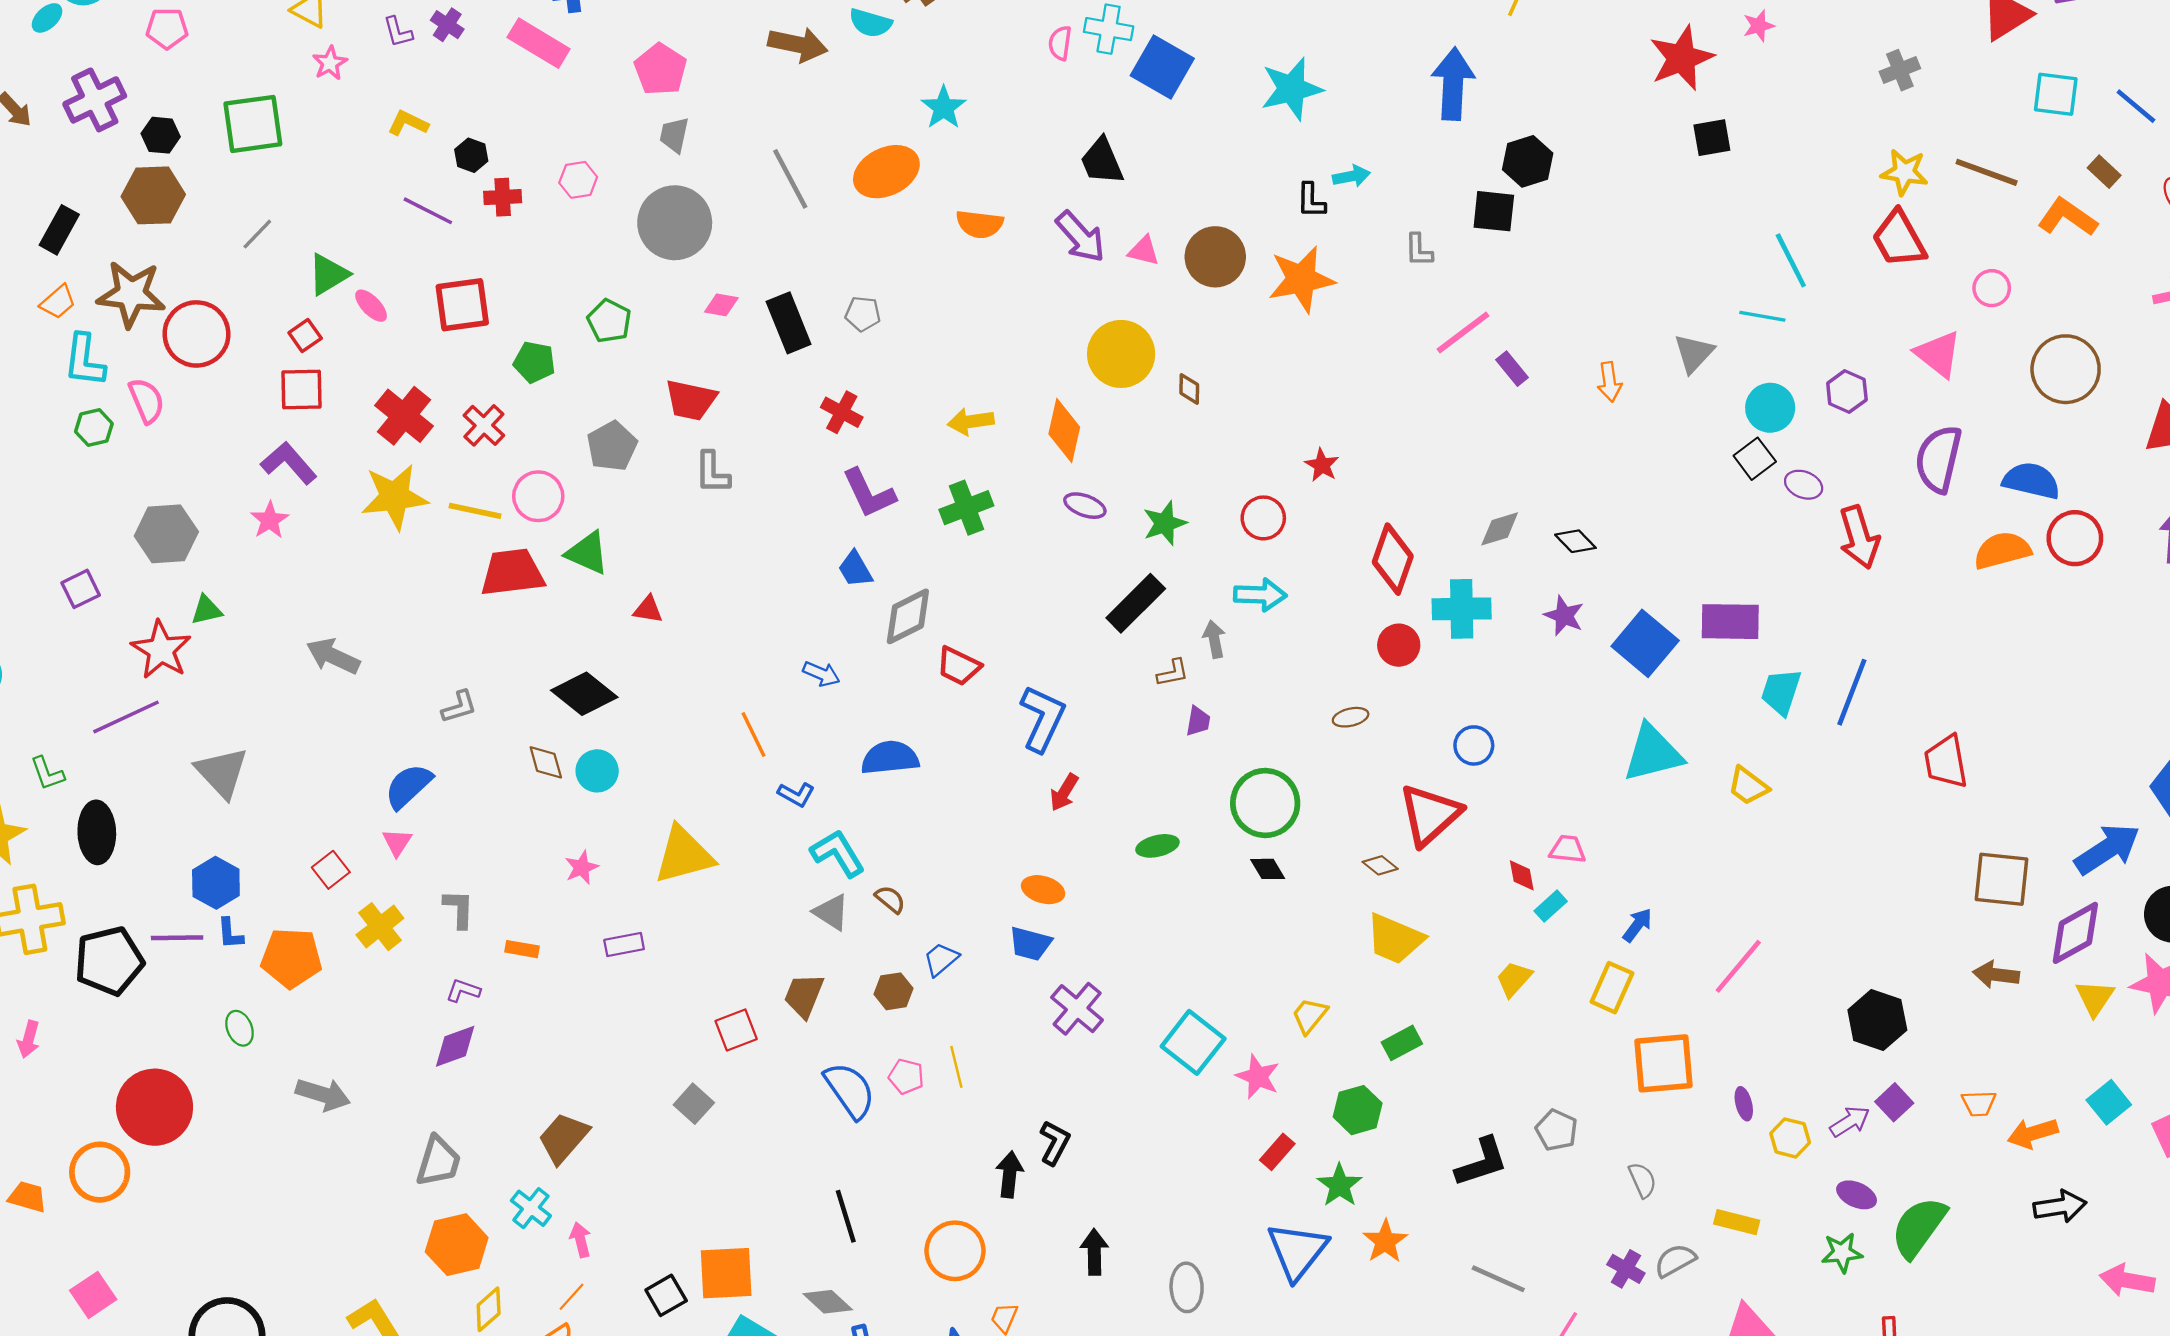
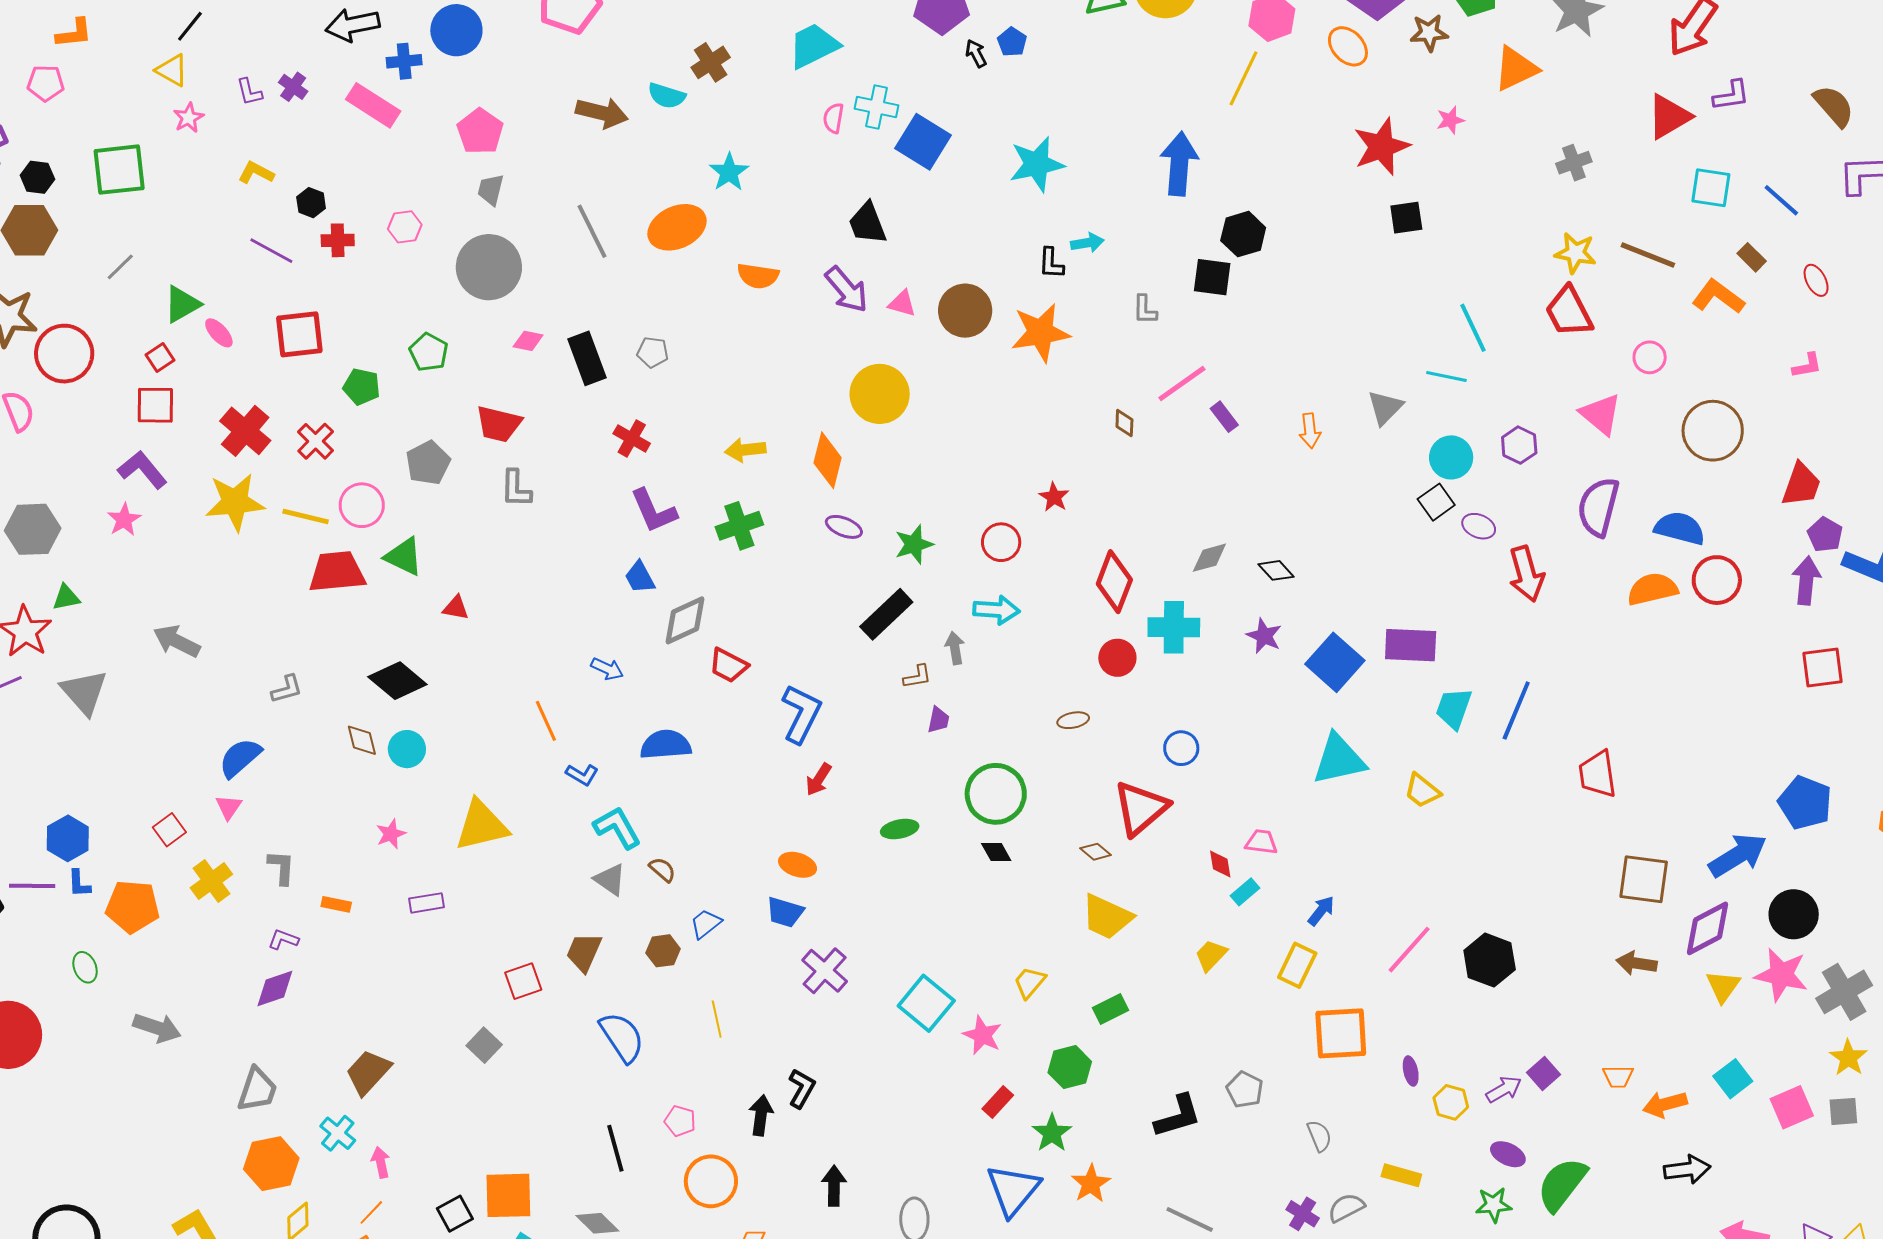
brown diamond: (1189, 389) -> (1124, 423), moved
gray triangle: (222, 772) -> (84, 692), moved
black hexagon: (1877, 1020) -> (1490, 960), moved
pink pentagon: (906, 1076) -> (680, 1121), moved

